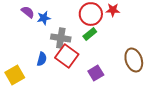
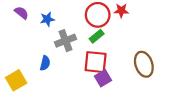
purple semicircle: (28, 12) -> (21, 13), moved
gray cross: (61, 38) -> (65, 41), turned -30
red square: (67, 56) -> (96, 62), moved, turned -30

